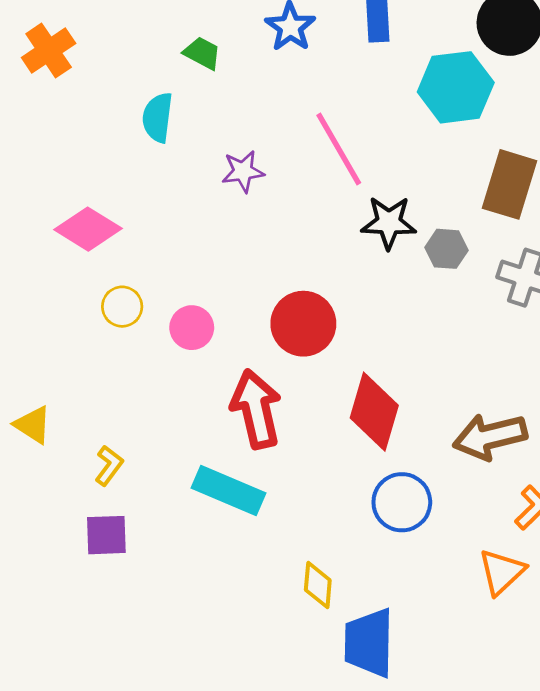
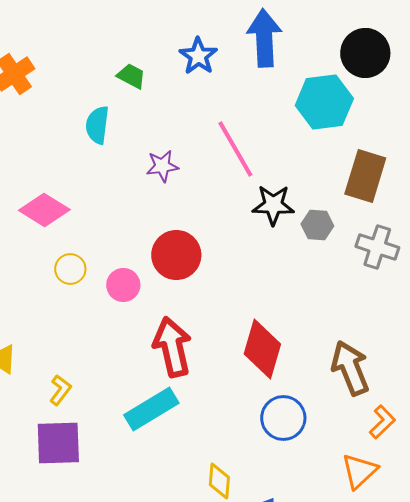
red circle: (303, 324) -> (176, 255), moved
brown arrow: (490, 437) -> (350, 368), turned 82
cyan rectangle: (229, 490) -> (151, 409), turned -54
purple square: (106, 535) -> (58, 443), size x1.4

